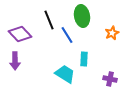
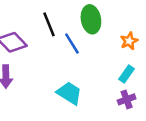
cyan rectangle: (84, 59) -> (127, 74), moved, turned 32
purple cross: (110, 79) -> (127, 99), turned -32

